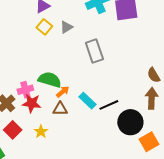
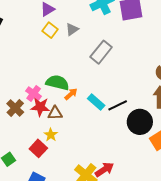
gray rectangle: (94, 51) -> (101, 52), turned 60
pink cross: (25, 90) -> (34, 94), turned -35
brown triangle: (60, 109) -> (55, 113), moved
red square: (13, 130) -> (38, 148), moved

